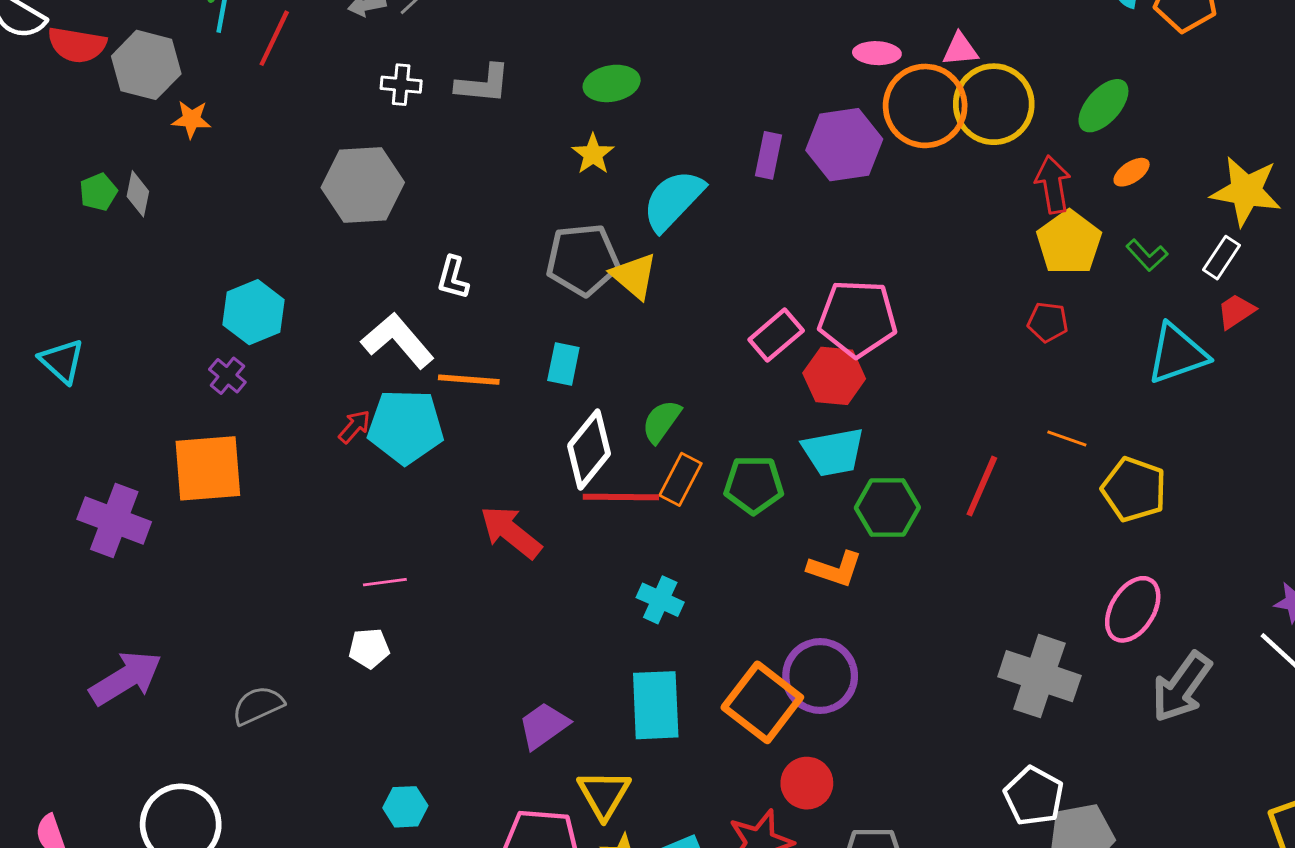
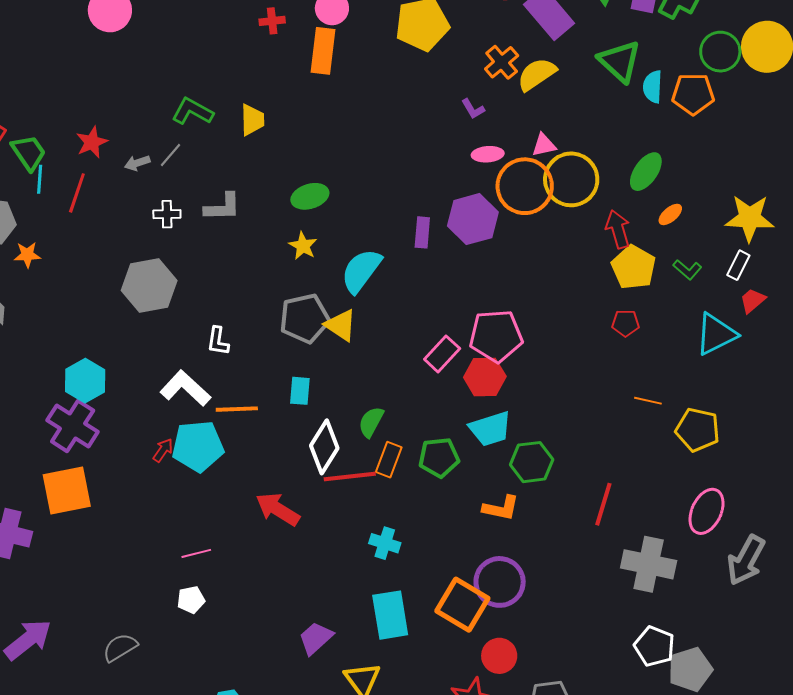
purple cross: (227, 376) -> (73, 426), size x2.0
red line: (982, 486) -> (603, 504), moved

